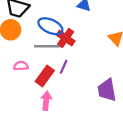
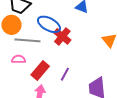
gray line: (48, 46) -> (27, 40), moved
purple line: (64, 67) -> (65, 74), moved

